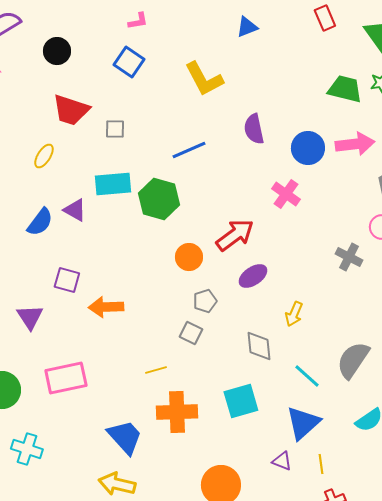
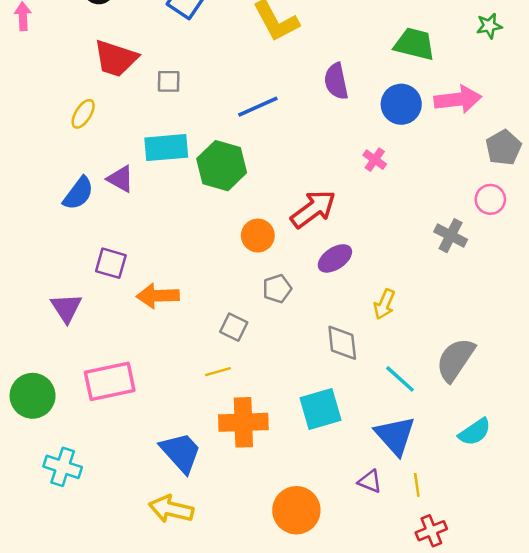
green trapezoid: (345, 89) -> (414, 44), moved
pink cross: (286, 194) -> (375, 160), size x0.7
gray square: (191, 333) -> (234, 327), moved
blue triangle: (303, 423) -> (395, 436), turned -30

